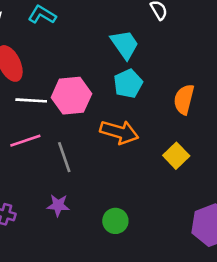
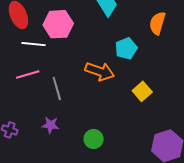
cyan pentagon: (128, 84) -> (126, 48), moved
pink hexagon: (71, 96) -> (58, 24), moved
orange semicircle: (184, 99) -> (157, 23), moved

